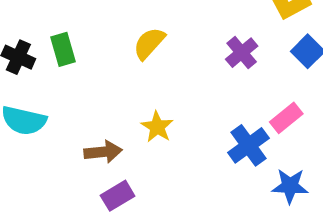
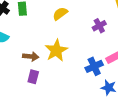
yellow star: (157, 127) -> (56, 50), size x1.6
purple rectangle: (118, 196) -> (33, 77), turned -56

